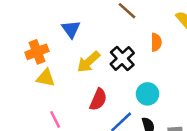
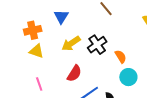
orange semicircle: (156, 42) -> (121, 57), moved, turned -40
cyan circle: (148, 94) -> (128, 77), moved

